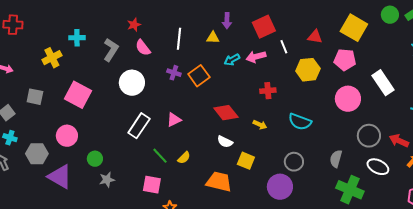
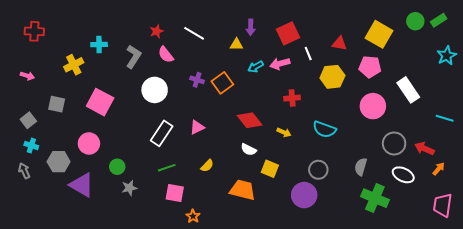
white line: (179, 39) -> (194, 33), moved, turned -65
green line: (160, 156) -> (167, 168), moved, turned -66

